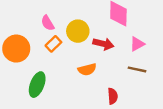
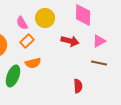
yellow circle: (78, 31) -> (45, 18), moved
orange semicircle: (87, 69) -> (33, 63), moved

